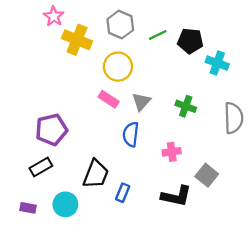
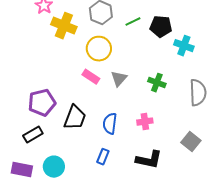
blue semicircle: (131, 134) -> (110, 124), moved
black trapezoid: (96, 174) -> (75, 118), moved
gray square: (207, 175) -> (191, 142), moved
purple rectangle: (28, 208) -> (22, 170), size x1.5

